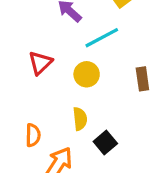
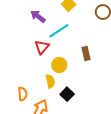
red triangle: (40, 63) -> (42, 47), moved
yellow circle: (87, 74) -> (59, 65), moved

